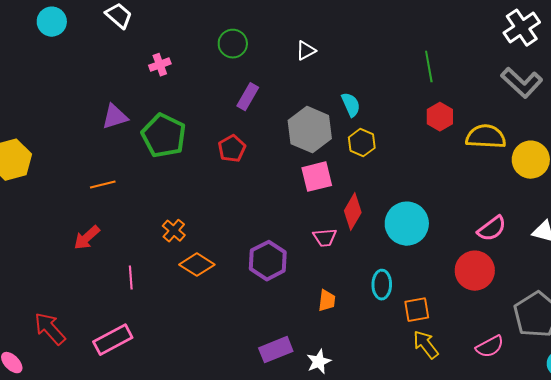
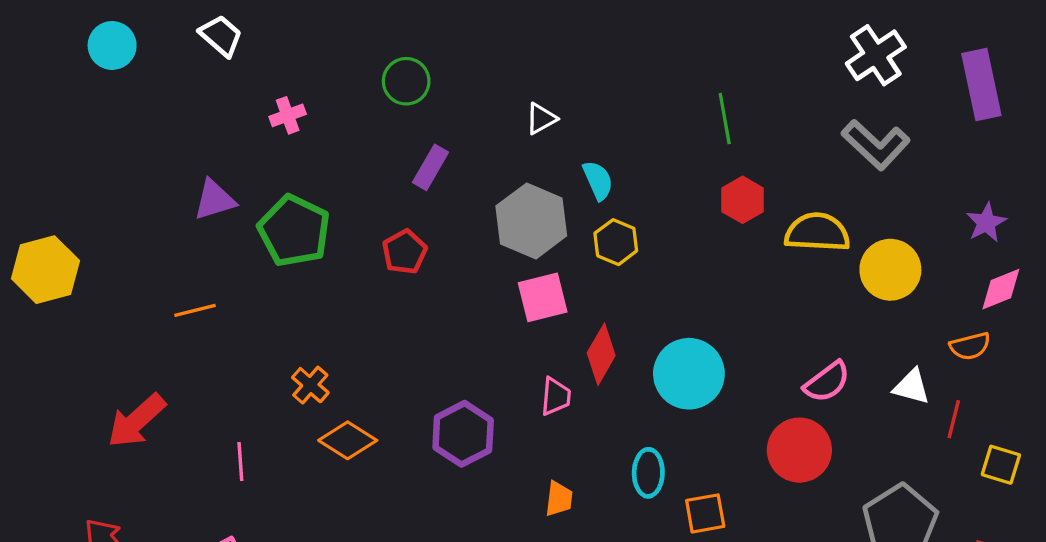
white triangle: (306, 51) -> (541, 119), moved
red arrow: (87, 238) -> (136, 421), moved, size x1.4
pink trapezoid: (325, 238) -> (556, 396), turned -80

